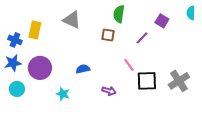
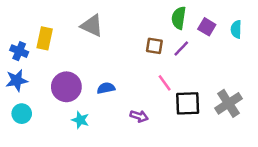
cyan semicircle: (191, 13) -> (236, 29), moved
green semicircle: (119, 14) -> (179, 18), moved
brown square: (108, 35) -> (154, 46), moved
purple circle: (40, 68) -> (66, 87), moved

